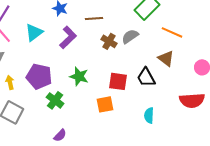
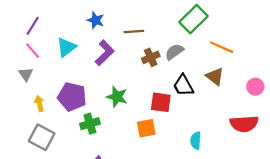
brown cross: (109, 41) -> (151, 57), turned 35
black trapezoid: (146, 77) -> (183, 85), moved
green cross: (55, 100) -> (90, 124), turned 36

